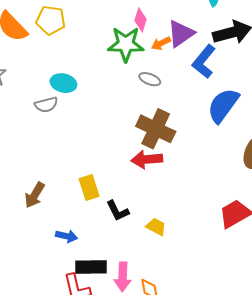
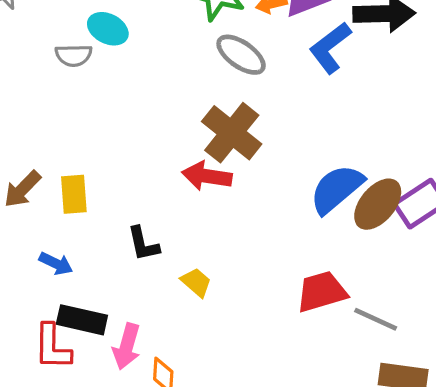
gray ellipse: (150, 79) -> (241, 55), size x1.5
blue semicircle: (223, 105) -> (337, 189), moved
yellow rectangle: (89, 188) -> (74, 194), moved

